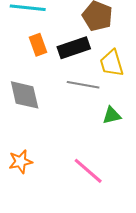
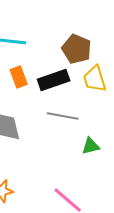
yellow trapezoid: (112, 63) -> (95, 79), moved

